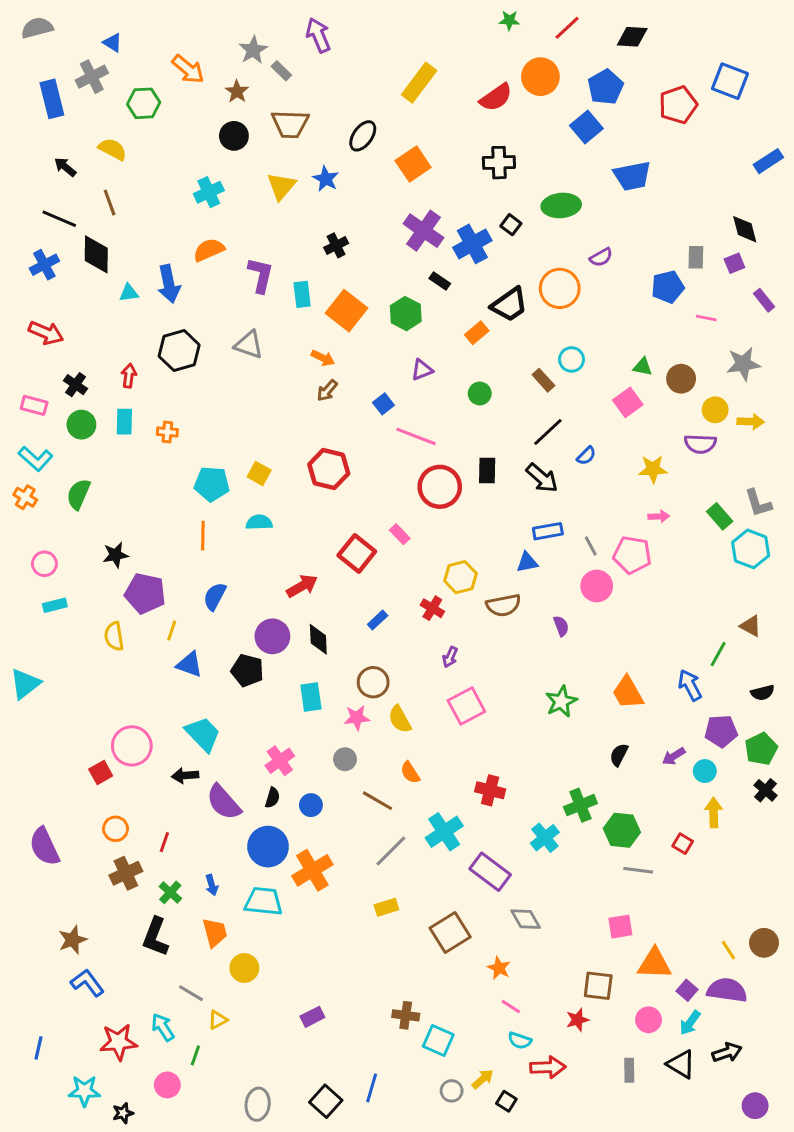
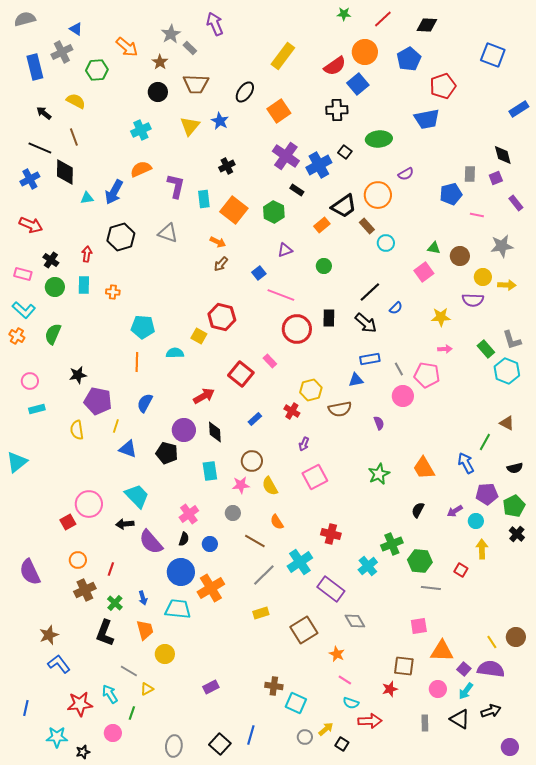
red pentagon: (678, 105) -> (443, 86), moved
blue square: (586, 127) -> (358, 84), moved
blue arrow: (169, 284) -> (114, 192), turned 40
brown rectangle: (543, 380) -> (367, 226), moved
yellow square: (259, 473) -> (199, 336), moved

